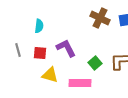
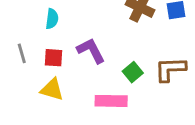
yellow triangle: (50, 75) -> (52, 89), moved

